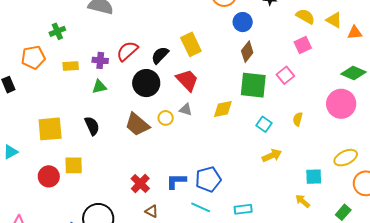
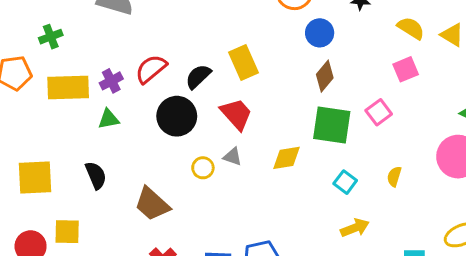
purple cross: (100, 60) -> (111, 81), turned -35
yellow rectangle: (71, 66) -> (68, 87), size x1.8
brown trapezoid: (137, 124) -> (152, 204), moved

